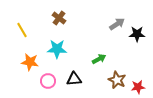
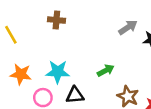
brown cross: (59, 18) -> (56, 20), turned -32
cyan star: (57, 49) -> (58, 72), moved

